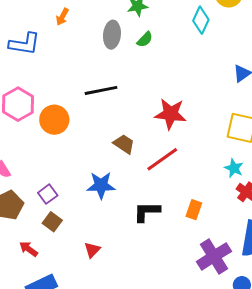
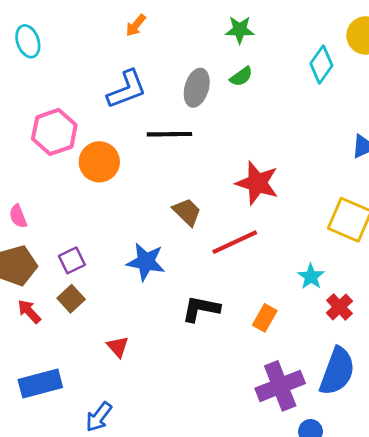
gray ellipse: (112, 35) -> (197, 88), moved
blue L-shape: (24, 44) -> (127, 89), moved, turned -40
cyan star: (234, 168) -> (311, 277), moved
red arrow: (29, 249) -> (29, 312), moved
red triangle: (92, 250) -> (118, 347), turned -36

